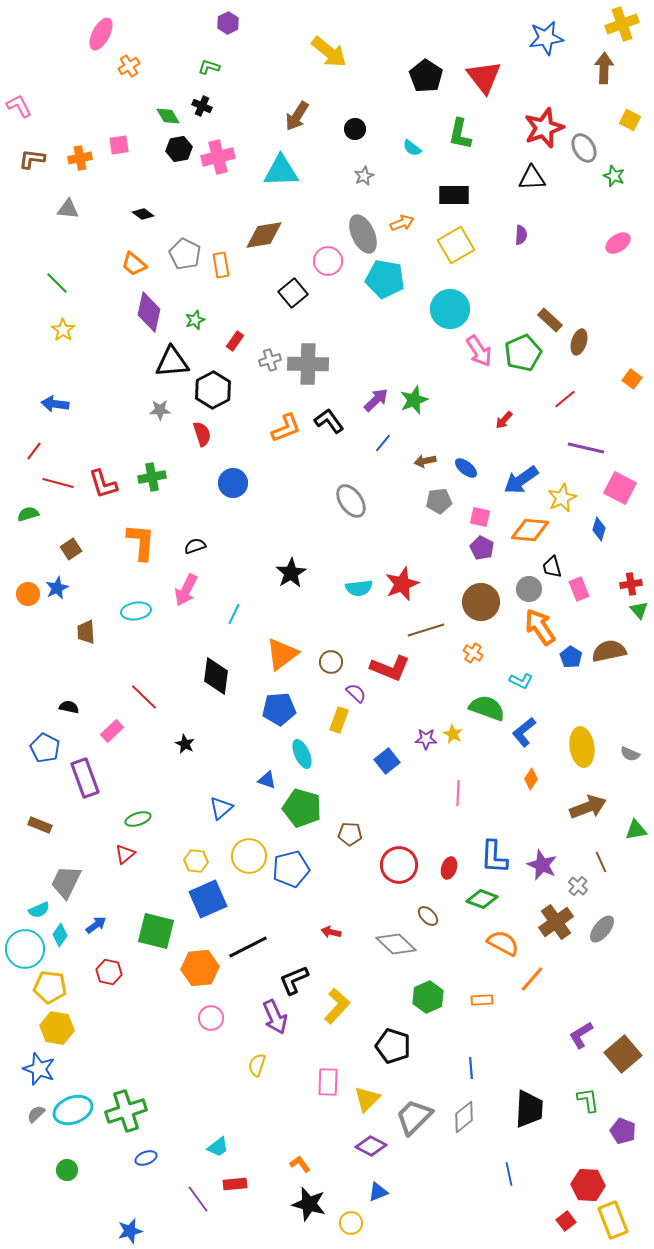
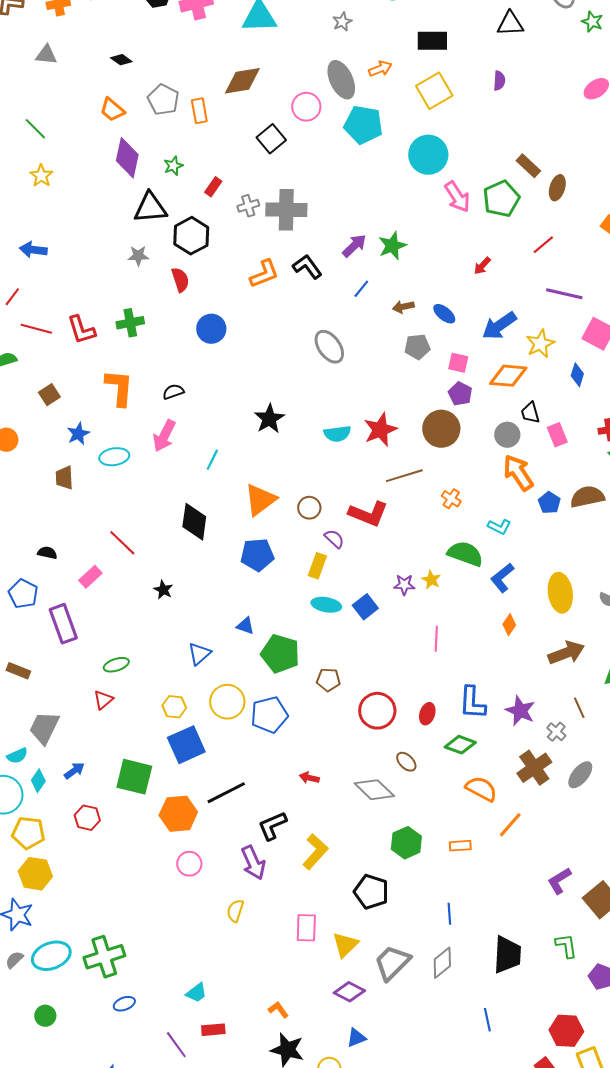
blue star: (57, 588) -> (78, 434), moved
brown circle: (481, 602) -> (441, 429), moved
cyan ellipse: (302, 754) -> (326, 605), moved, turned -56

